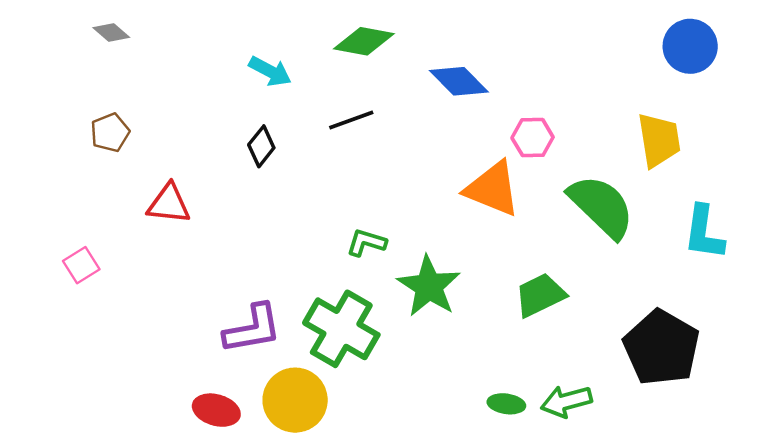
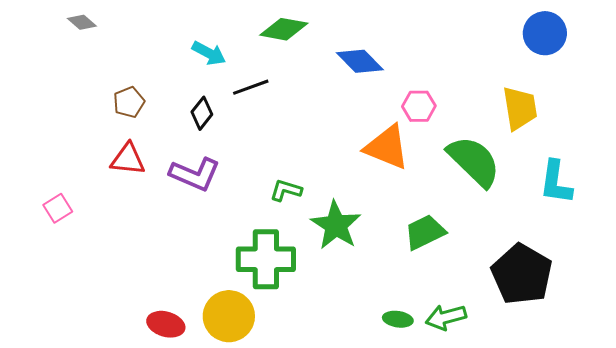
black line: (351, 120) -> (251, 87), moved
brown pentagon: (110, 133) -> (129, 102), moved
purple L-shape: (253, 329) -> (195, 174), moved, turned 33
green cross: (341, 329) -> (266, 259), turned -30

